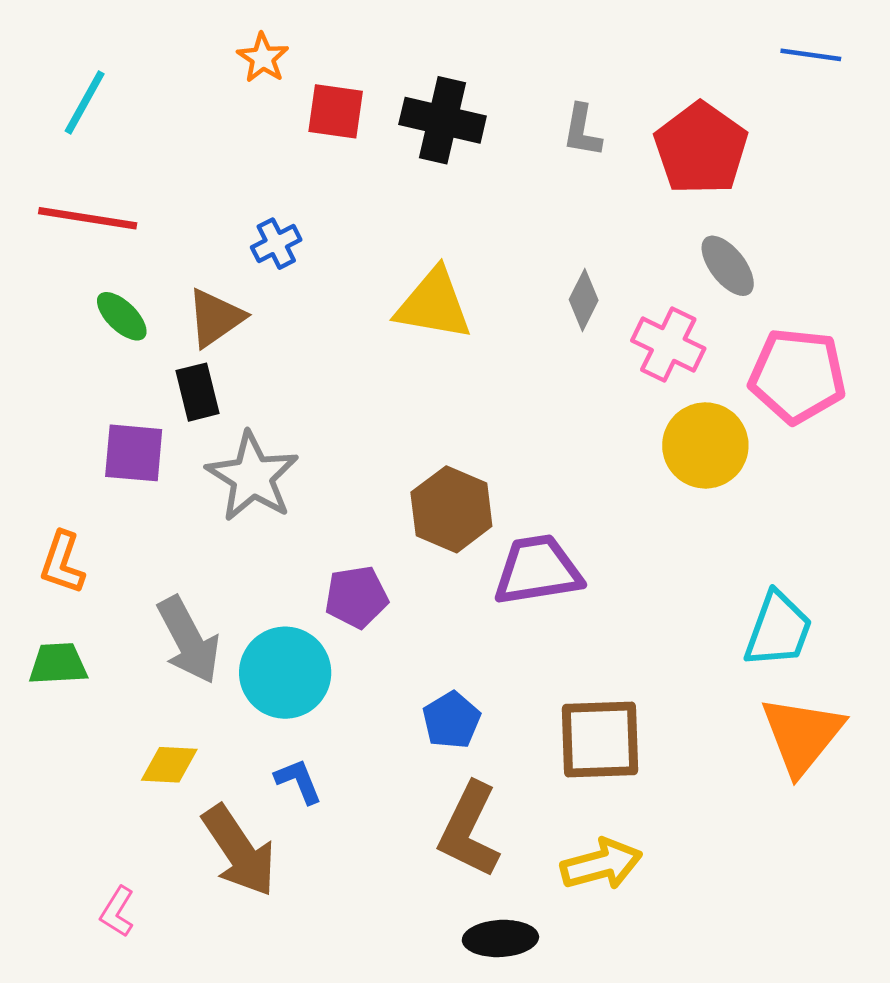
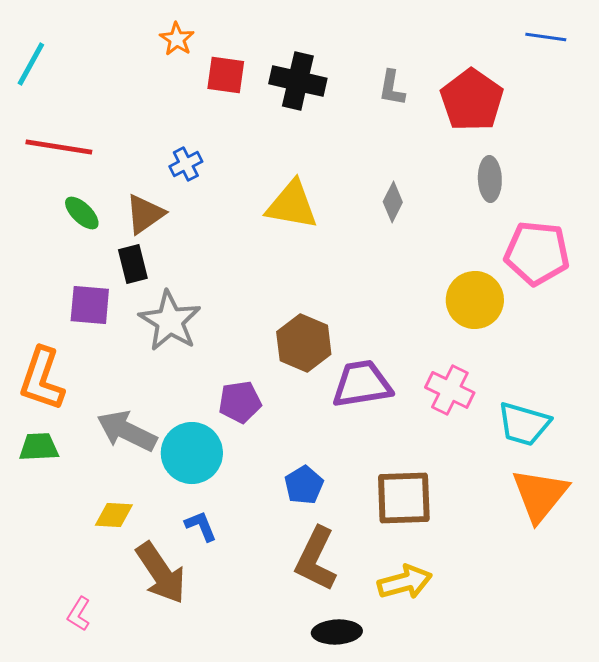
cyan line: (85, 102) -> (31, 64), moved
gray ellipse: (728, 266) -> (490, 179), turned 36
pink cross: (668, 344) -> (450, 390), moved
orange L-shape: (62, 563) -> (42, 379), size x1.5
cyan trapezoid: (778, 630) -> (524, 424), turned 86
gray arrow: (189, 640) -> (127, 431), turned 144

